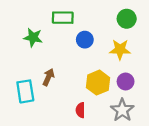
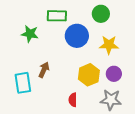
green circle: (127, 19) -> (101, 14), moved
blue circle: (85, 40) -> (77, 36), size x1.5
gray star: (122, 110) -> (111, 100), turned -30

